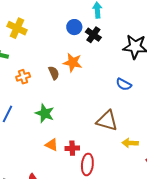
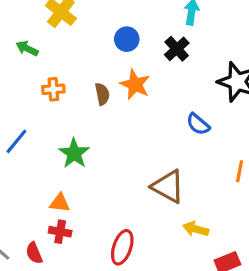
blue circle: (74, 27) -> (127, 39), moved
blue semicircle: (124, 84) -> (198, 124), moved
orange triangle: (52, 145) -> (60, 203), moved, turned -32
red cross: (72, 148) -> (60, 232), moved

